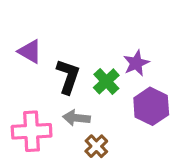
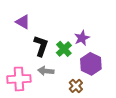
purple triangle: (30, 51) -> (23, 22), moved
brown cross: (96, 146) -> (76, 86), moved

